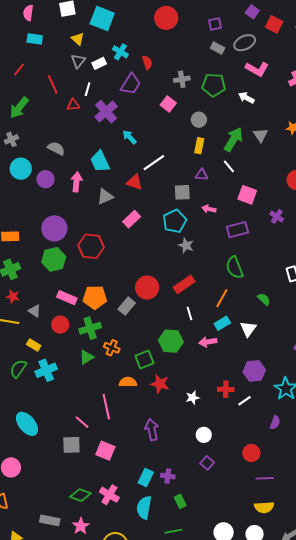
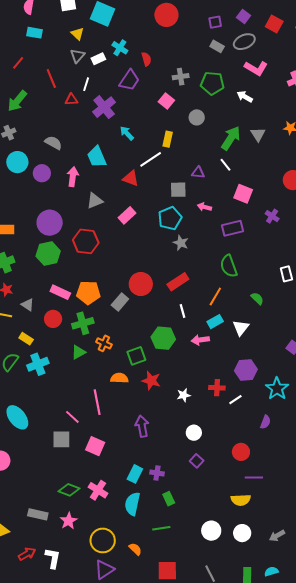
purple square: (252, 12) -> (243, 17), moved
yellow rectangle: (199, 146) -> (168, 139), moved
gray triangle: (105, 197) -> (95, 201), moved
yellow semicircle: (264, 507) -> (241, 500), moved

